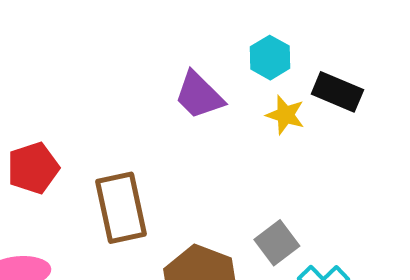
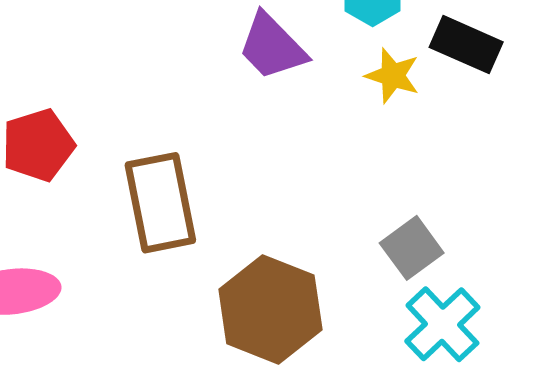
gray square: (277, 243) -> (412, 248), moved

